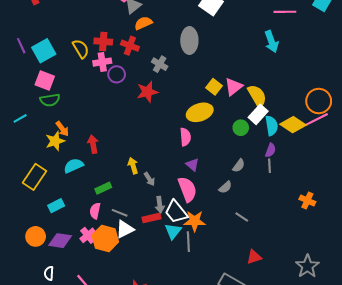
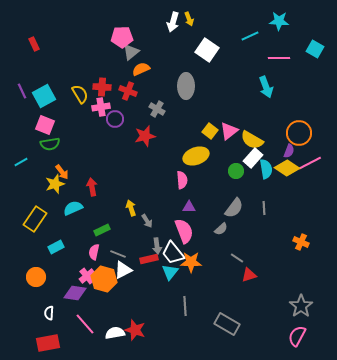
yellow semicircle: (257, 96) -> (252, 140), turned 150
orange circle: (319, 101) -> (299, 133), moved
purple semicircle: (270, 150) -> (289, 151), moved
purple triangle: (193, 165) -> (189, 207), turned -40
gray semicircle: (239, 166) -> (234, 208), size x1.5
purple diamond: (60, 241) -> (75, 293), moved
gray line: (188, 242) -> (185, 306), moved
red triangle: (254, 257) -> (249, 275), moved

